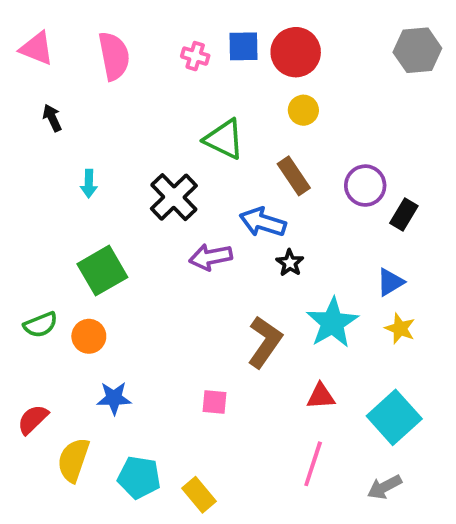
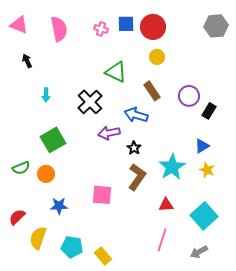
black star: (290, 263) -> (134, 148), moved
pink square: (214, 402) -> (102, 195), moved, size x1.5

